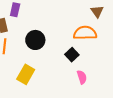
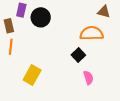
brown triangle: (97, 11) -> (104, 12), turned -40
black circle: (35, 40) -> (41, 17), moved

